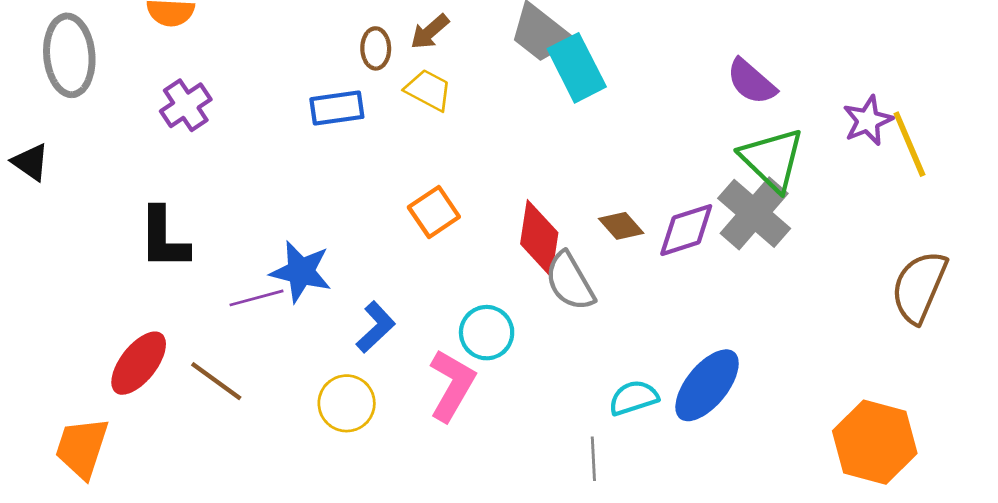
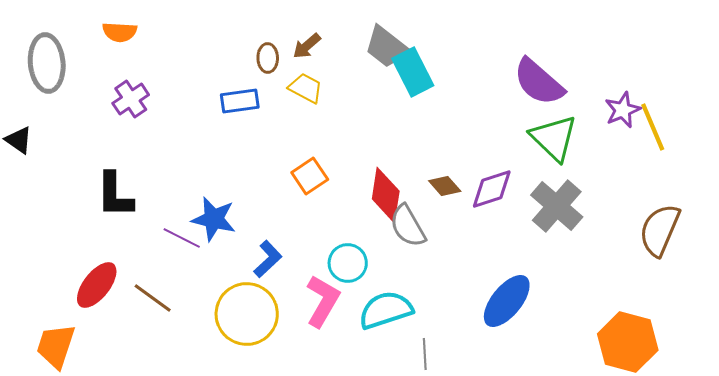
purple semicircle: (751, 82) -> (539, 82), size x1.4
gray cross: (754, 213) -> (557, 206), moved
purple line: (256, 298) -> (182, 238), turned 42
cyan semicircle: (634, 398) -> (386, 310), moved, size x1.5
yellow circle: (347, 403) -> (247, 314), size x1.5

